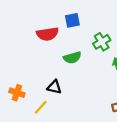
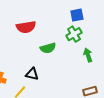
blue square: (72, 20) -> (77, 15), moved

